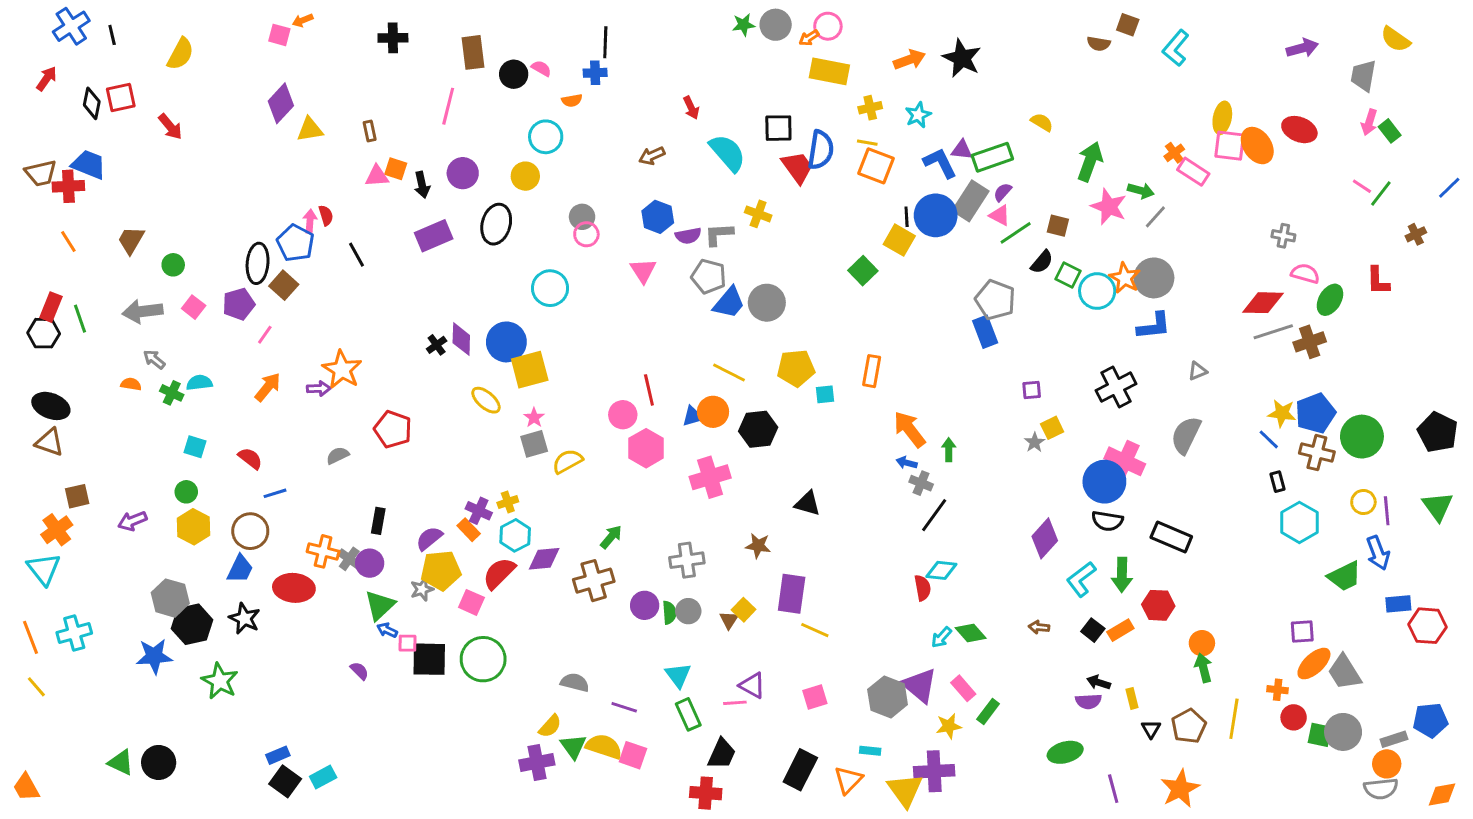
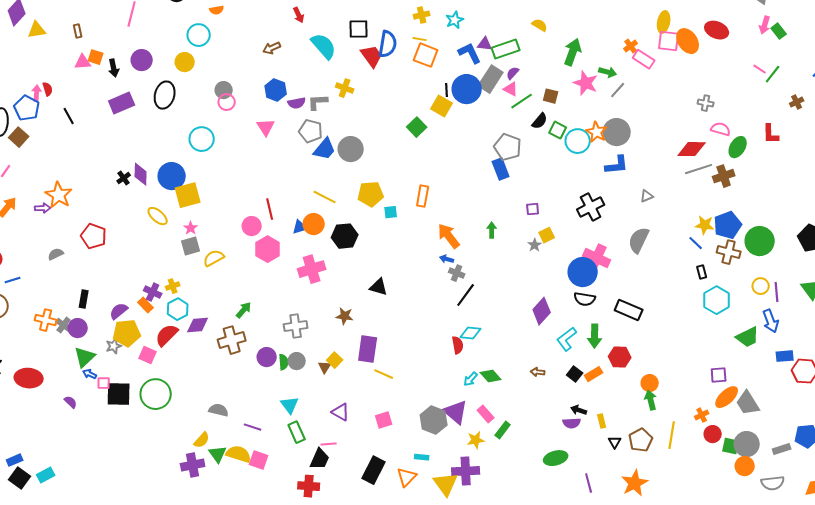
green arrow: (949, 450) -> (492, 230), moved
red ellipse: (294, 588) -> (29, 378), moved
orange cross: (1278, 690) -> (702, 415), turned -32
pink line: (735, 703) -> (329, 444), moved
orange circle: (1387, 764) -> (745, 466), moved

